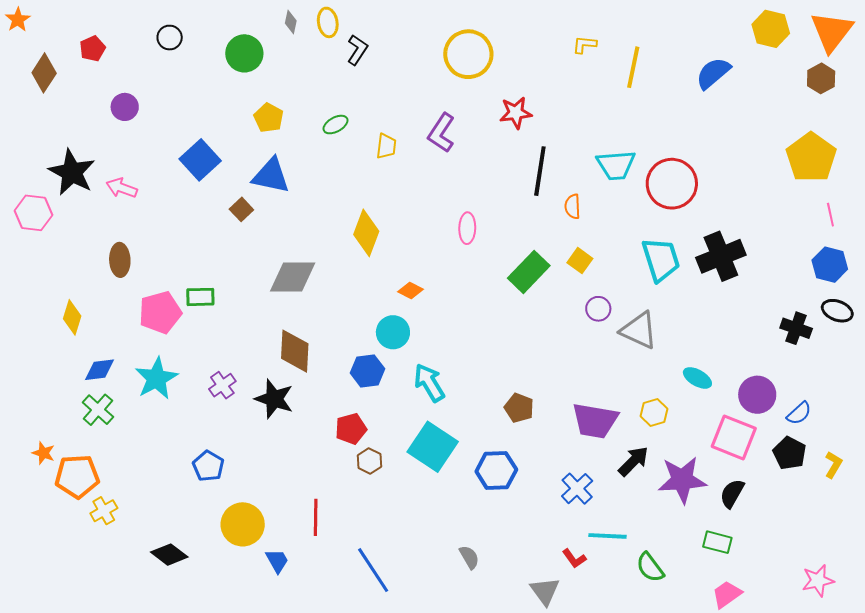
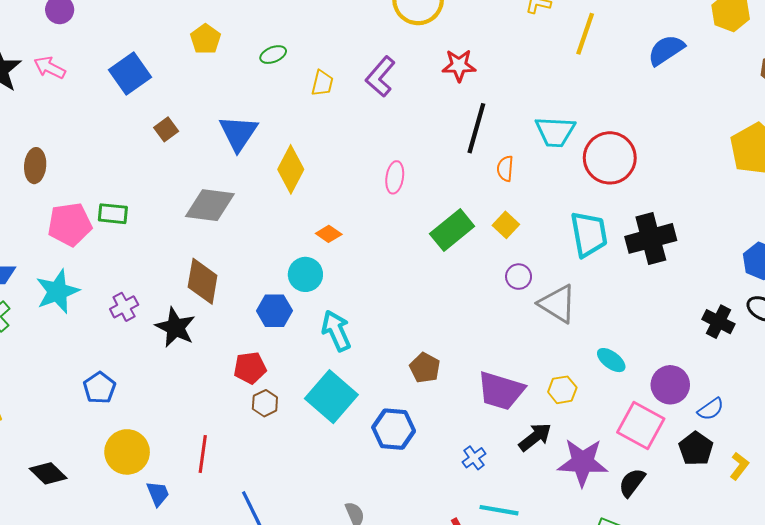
blue triangle: (271, 176) -> (238, 133), moved, turned 45
pink arrow: (122, 188) -> (50, 68), moved
blue cross: (577, 489) -> (474, 458), size x0.7

